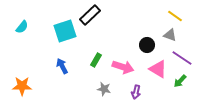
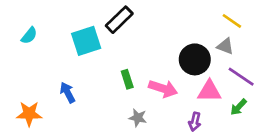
black circle: (147, 45) -> (195, 59), size x1.5
green rectangle: (96, 60) -> (127, 79), turned -48
blue arrow: (62, 66) -> (68, 93), moved
pink triangle: (158, 69) -> (209, 91), turned -30
purple arrow: (136, 92) -> (195, 122), moved

